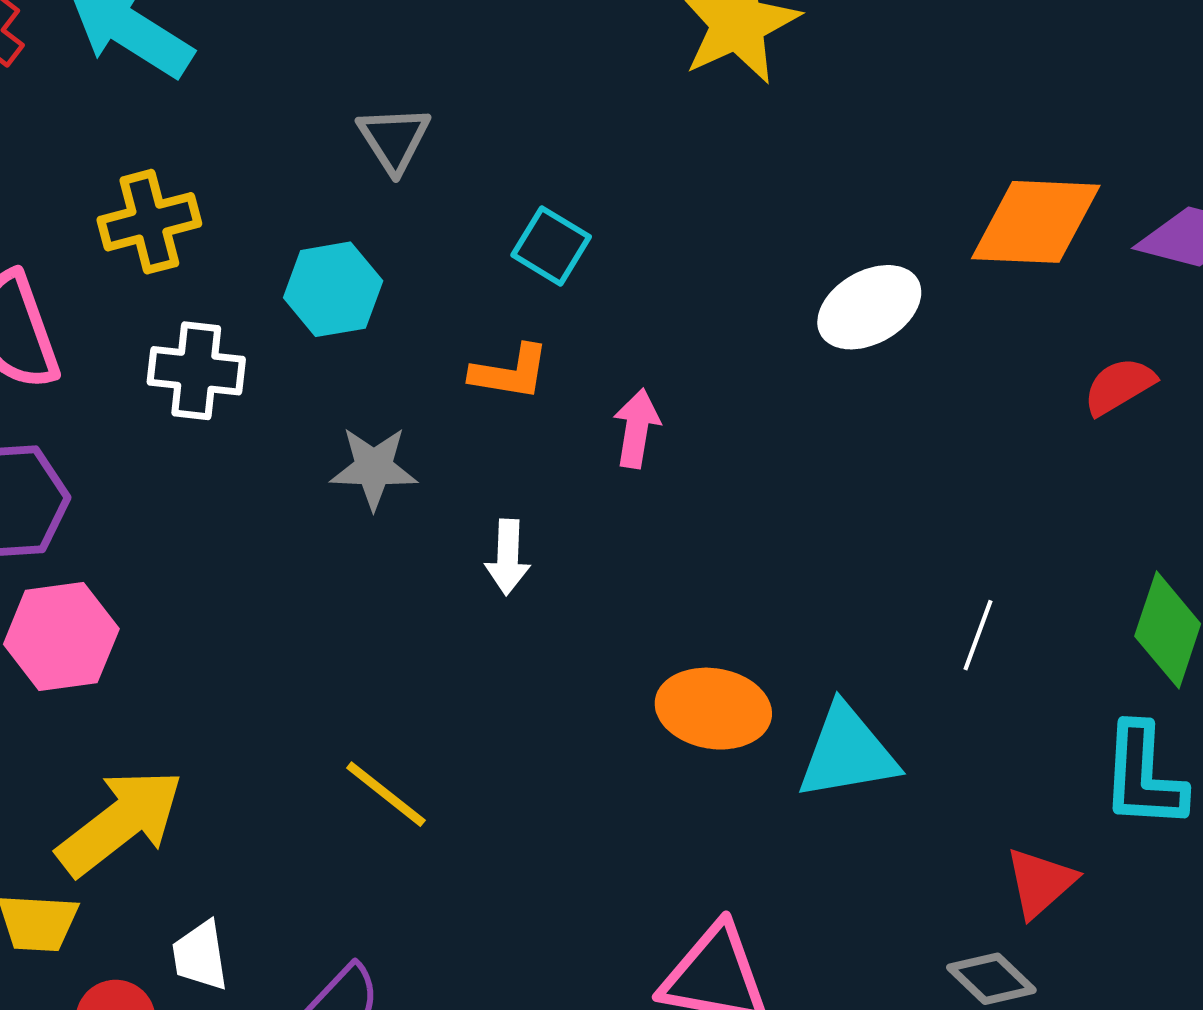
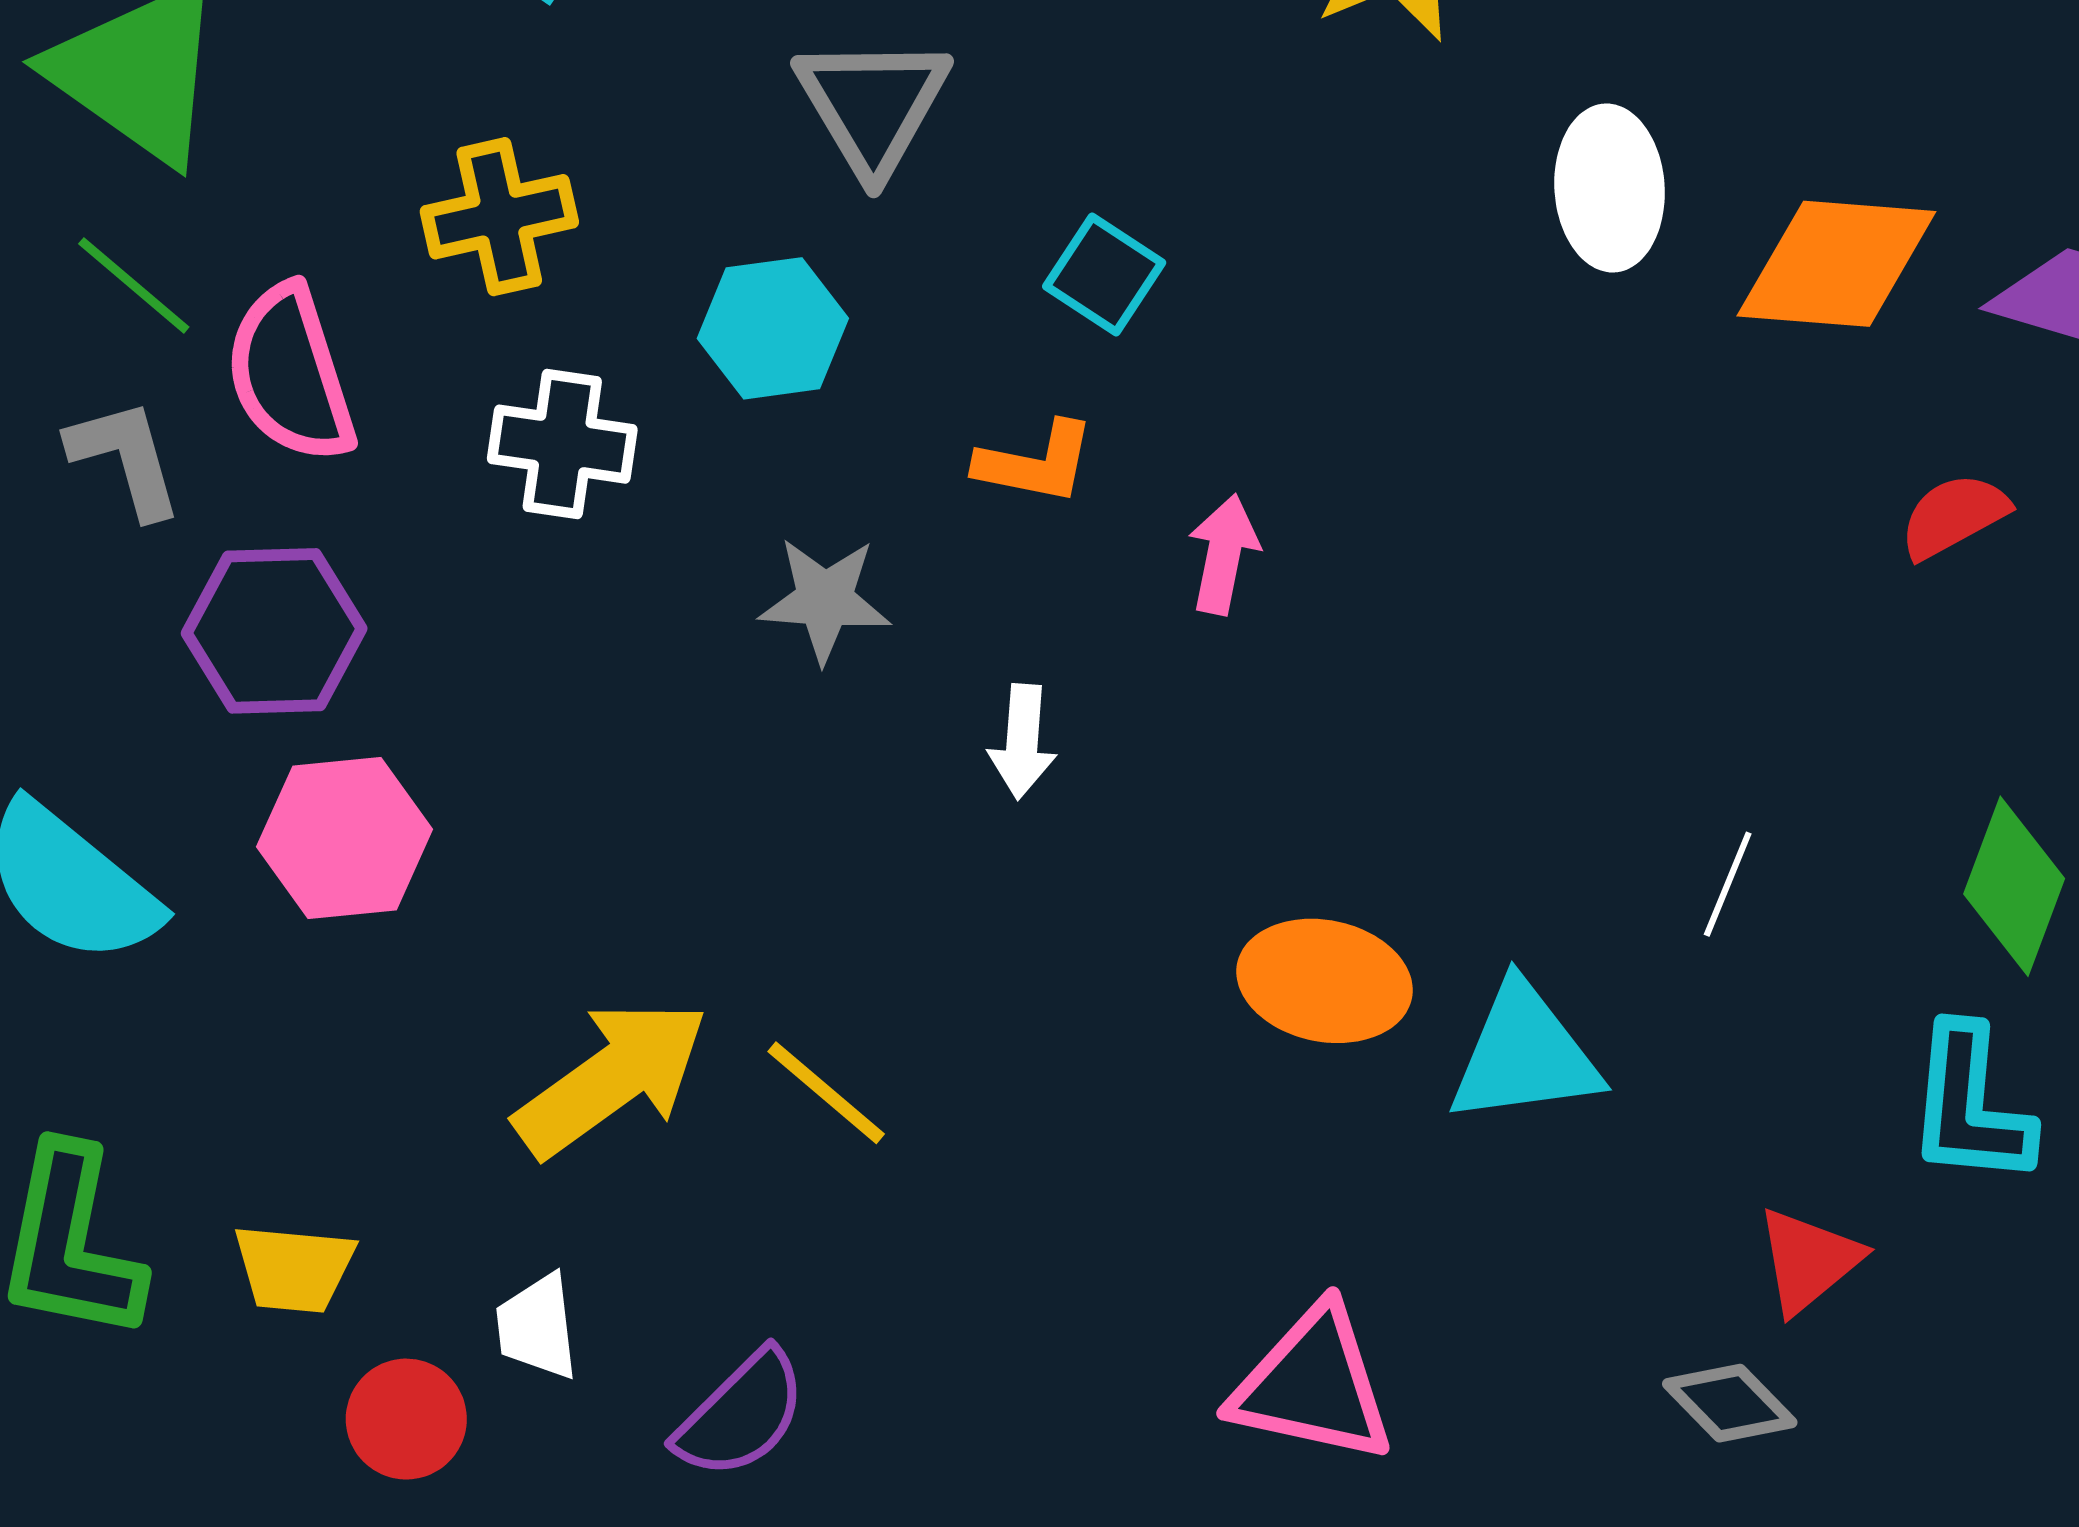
gray triangle: (394, 139) -> (873, 105), size x1.4
white ellipse: (869, 307) -> (1610, 188), moved, turned -66
yellow arrow: (120, 822) -> (612, 1078), moved

